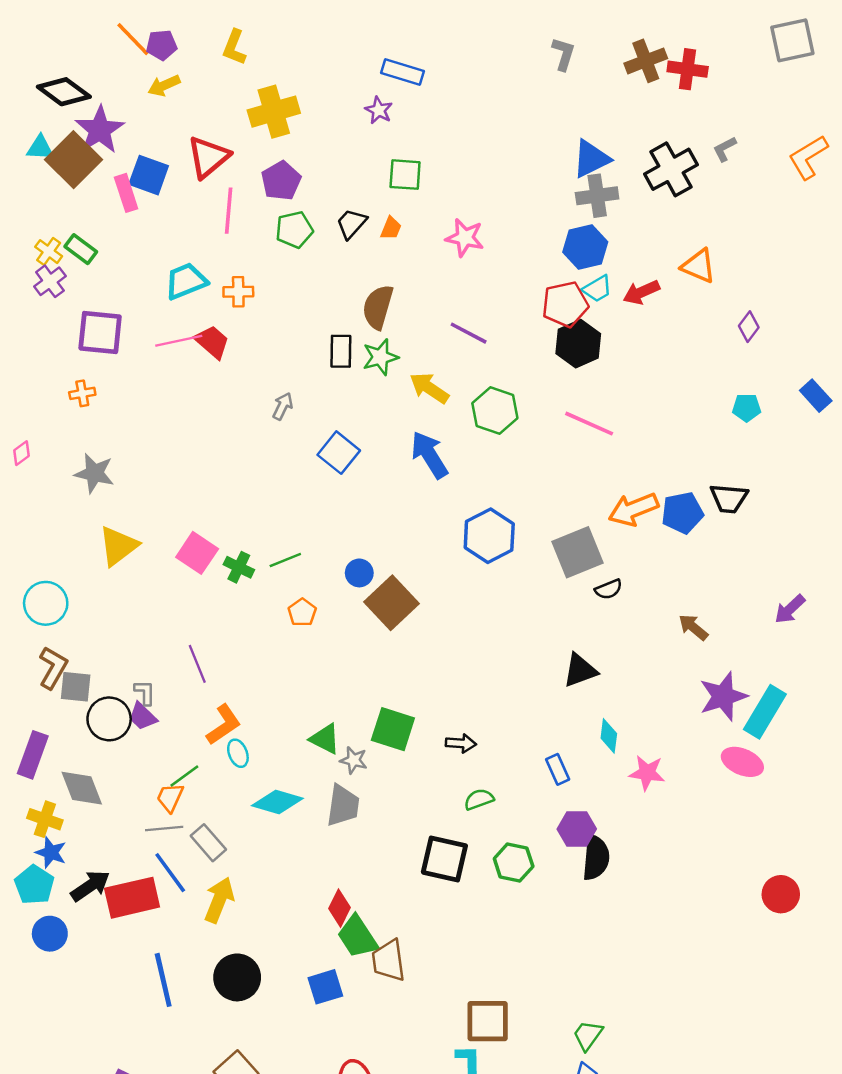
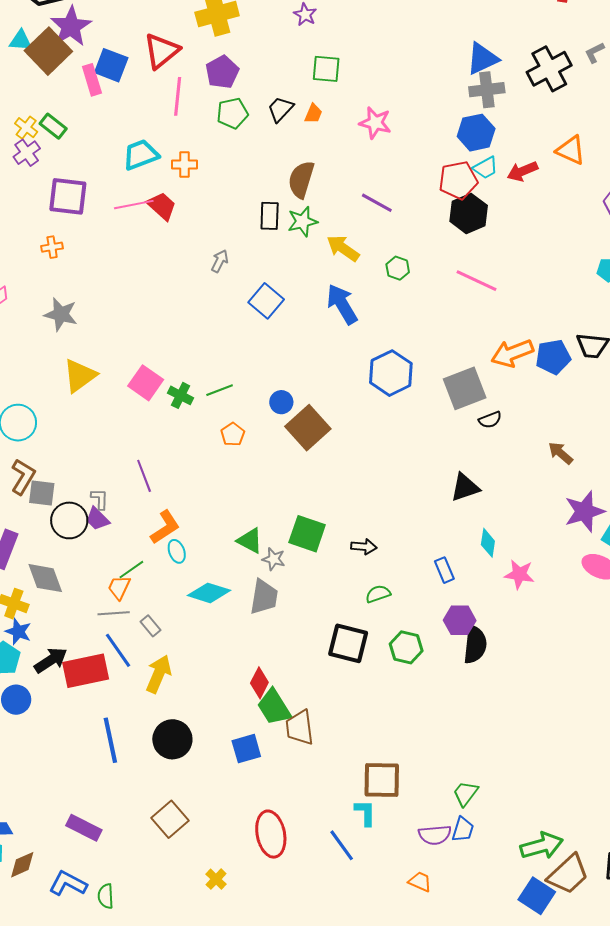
green hexagon: (495, 411) -> (398, 268), size x0.6
gray rectangle: (208, 843) -> (150, 626), size x0.7

